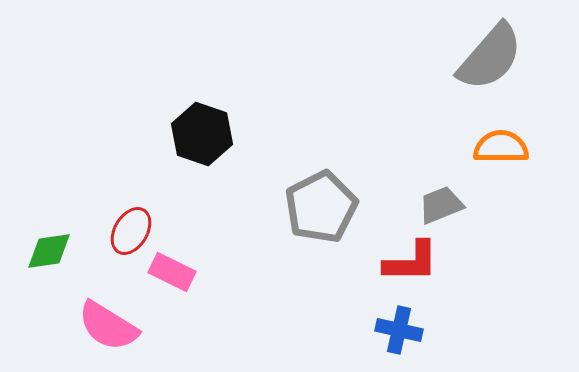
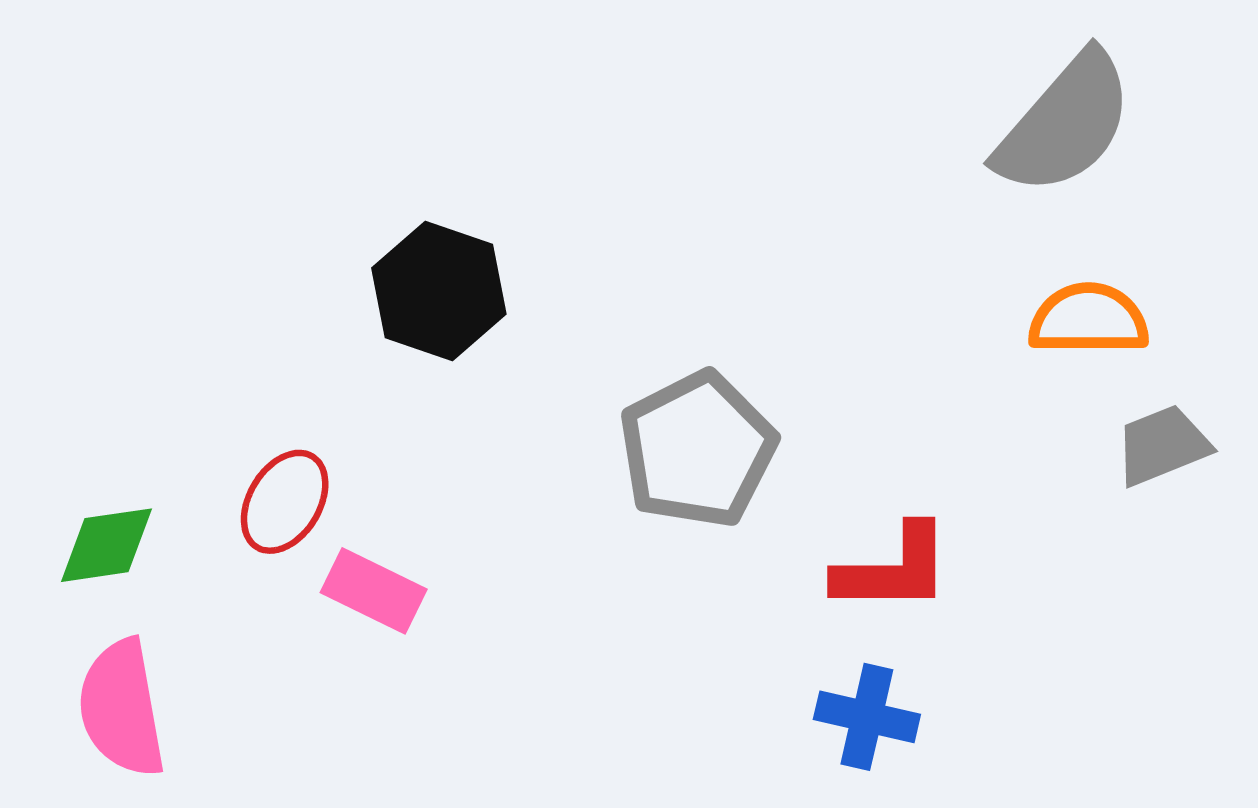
gray trapezoid: (441, 205) -> (1162, 445), moved
pink semicircle: (108, 326) -> (122, 708), moved, turned 48

